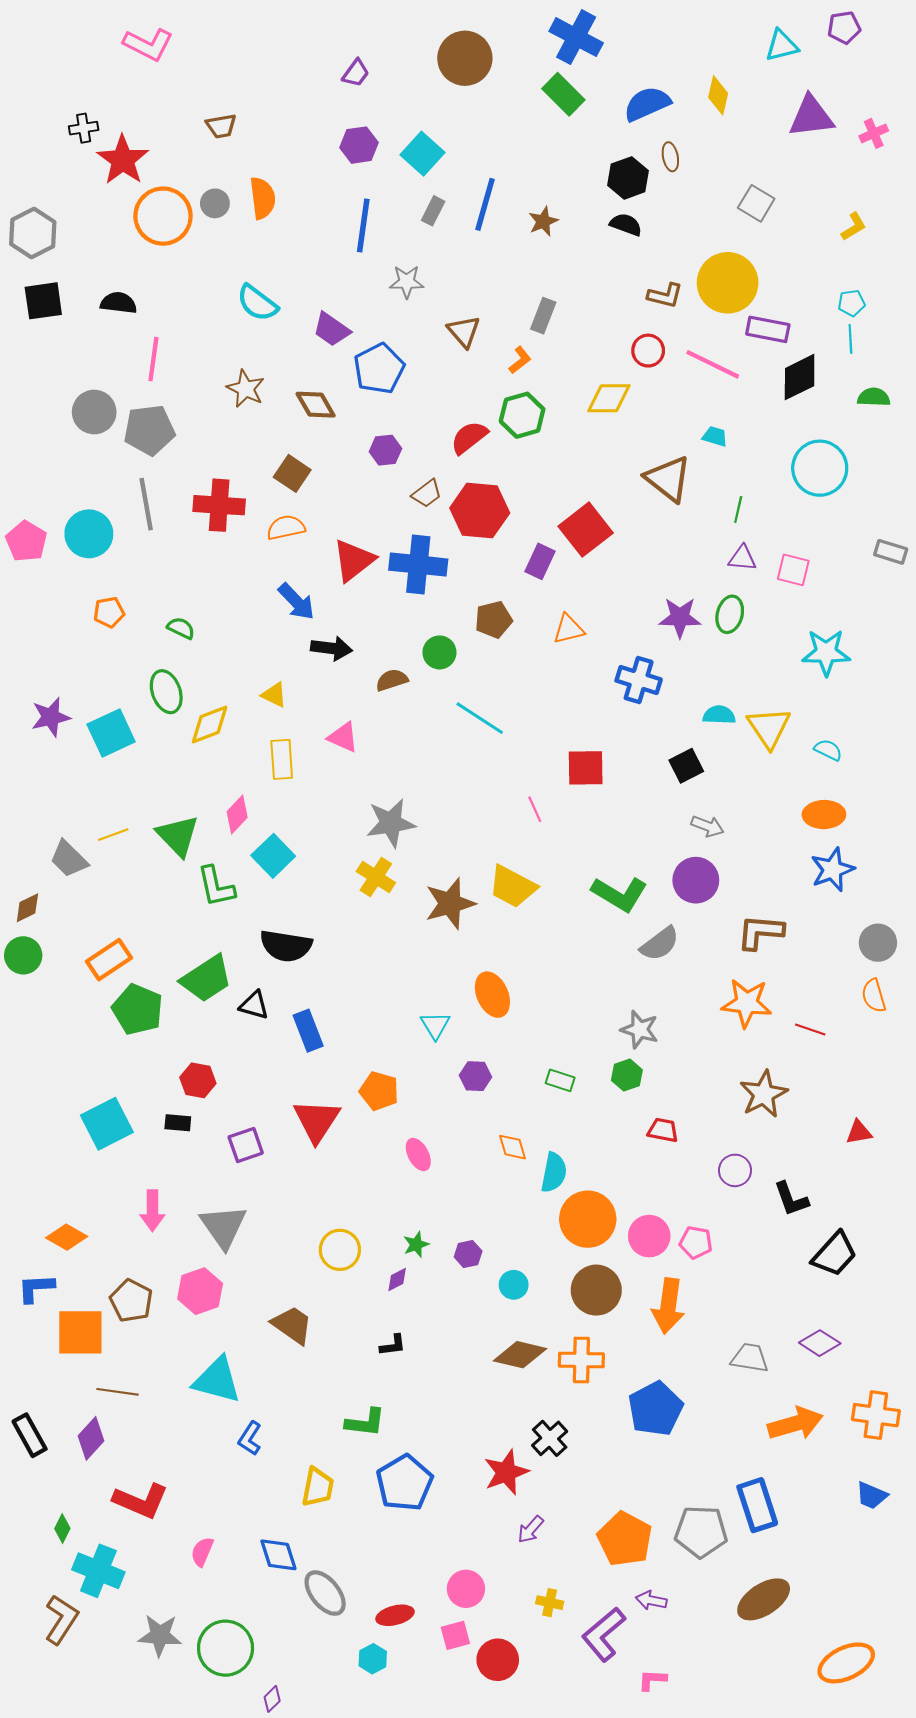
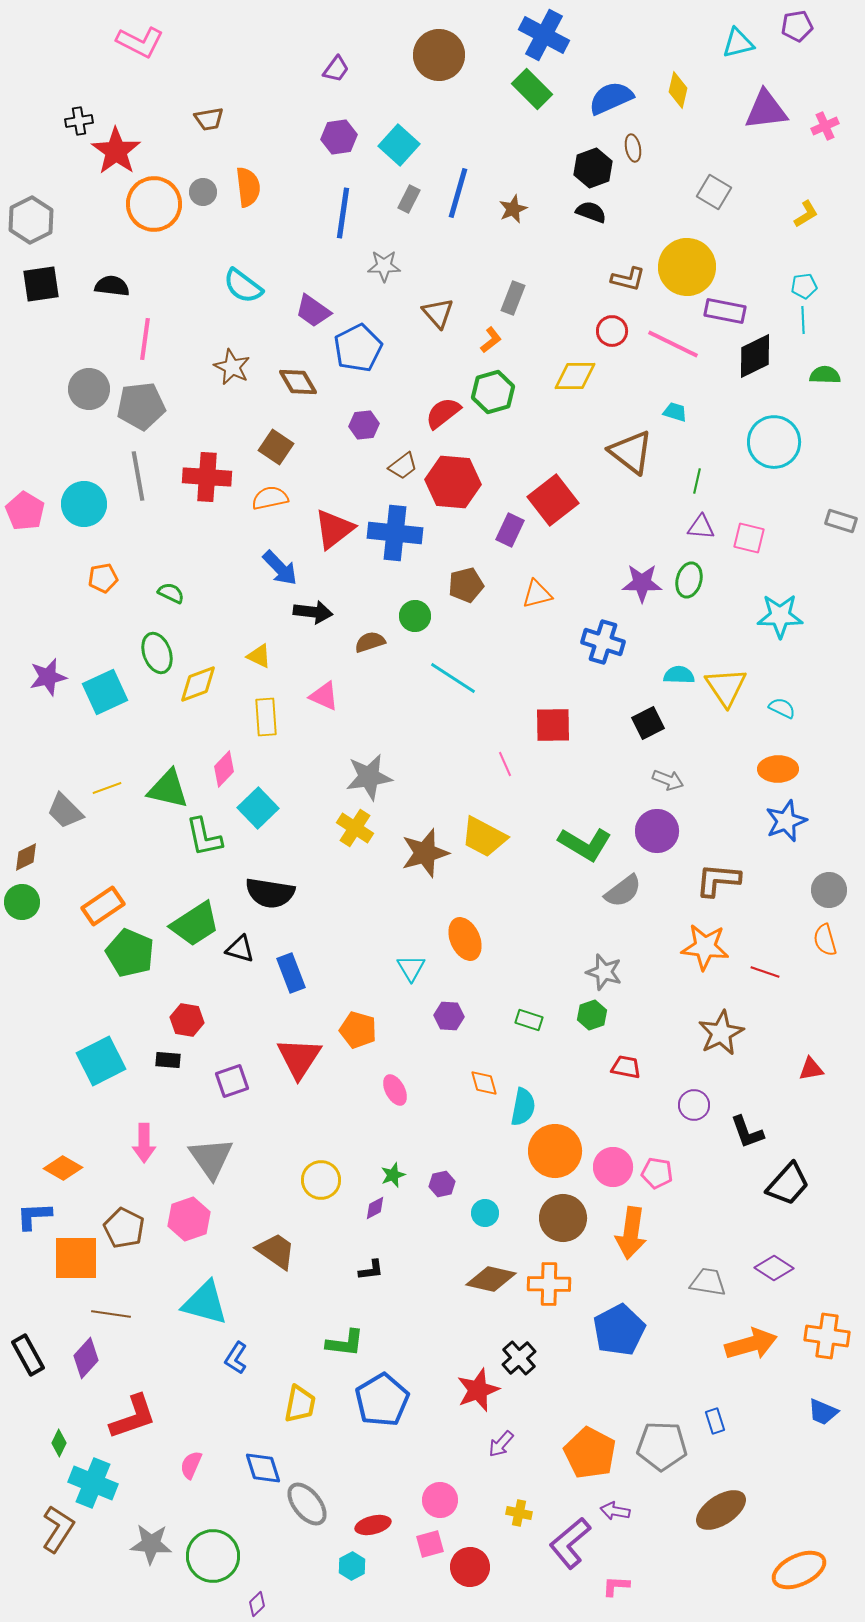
green triangle: (178, 836) -> (168, 789), turned -33
red L-shape: (141, 1501) -> (133, 1417), turned -42
blue rectangle: (757, 1505) -> (715, 1421), size x0.5

